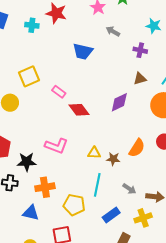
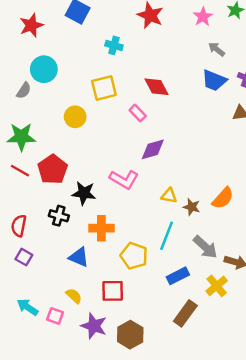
cyan cross: (32, 25) -> (114, 45), moved
blue trapezoid: (83, 51) -> (214, 80), moved
purple diamond: (119, 102) -> (153, 149), moved
red diamond: (79, 110) -> (157, 87), moved
gray arrow: (129, 189) -> (205, 247), size x1.5
yellow cross: (143, 218) -> (217, 286), turned -30

